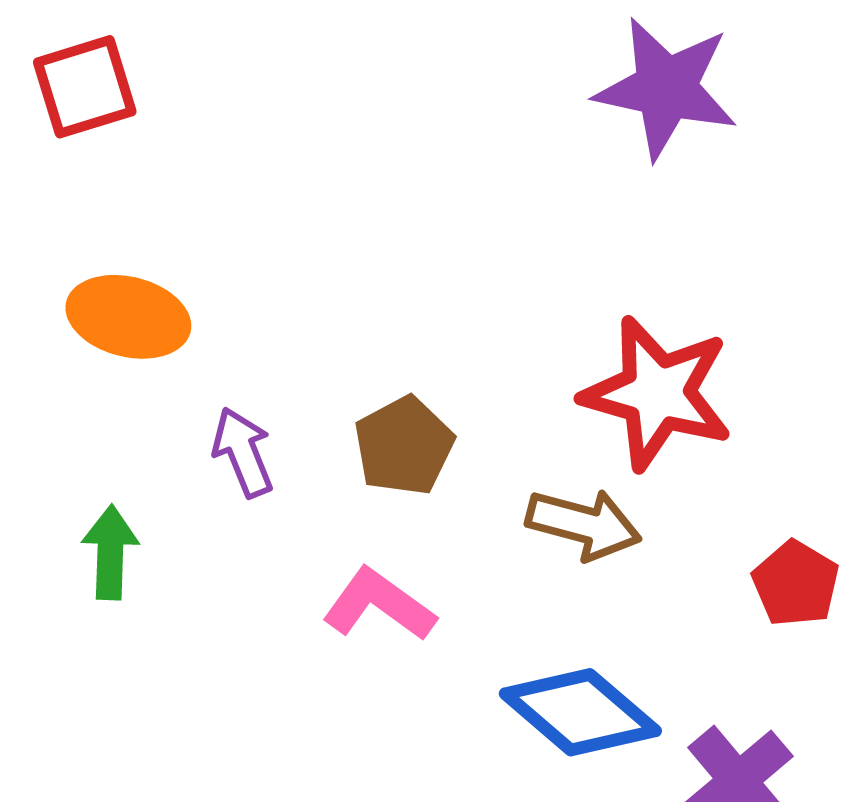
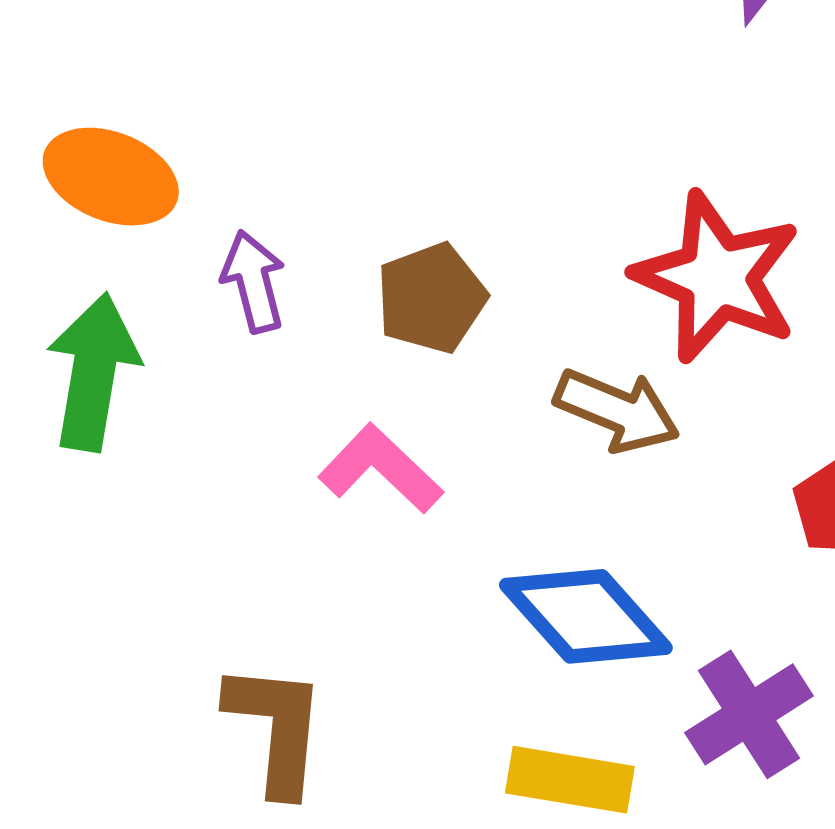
orange ellipse: (128, 317) -> (111, 177), moved
green arrow: (110, 552) -> (93, 372), size x1.5

